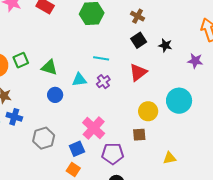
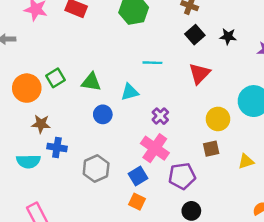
purple cross: (103, 82) -> (160, 116), moved
yellow triangle: (169, 158) -> (246, 161), moved

